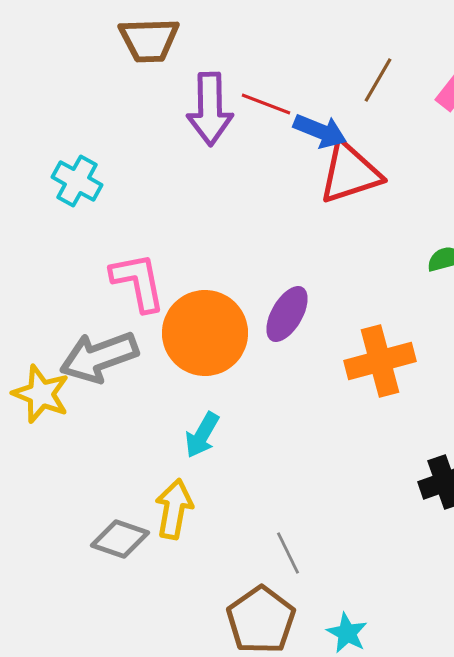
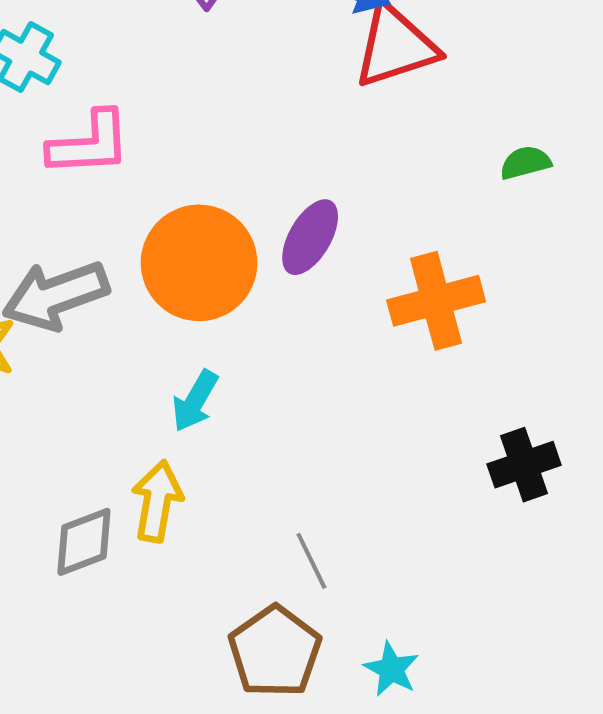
pink L-shape: (138, 282) -> (89, 144), moved, turned 98
gray diamond: (120, 539) -> (84, 542), turned -40

